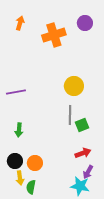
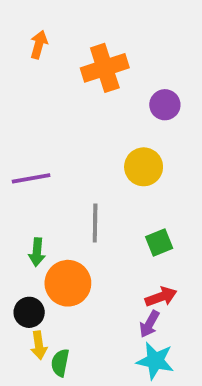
purple circle: (85, 23) -> (165, 105), moved
gray line: (70, 115) -> (95, 223), moved
orange circle: (35, 163) -> (68, 283), moved, size x1.5
purple arrow: (88, 172) -> (149, 324), moved

